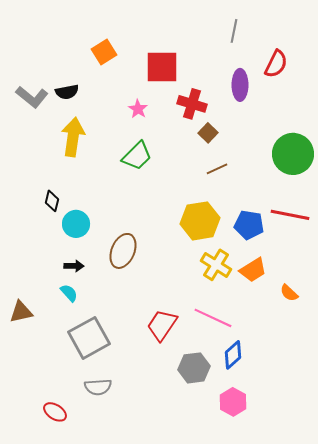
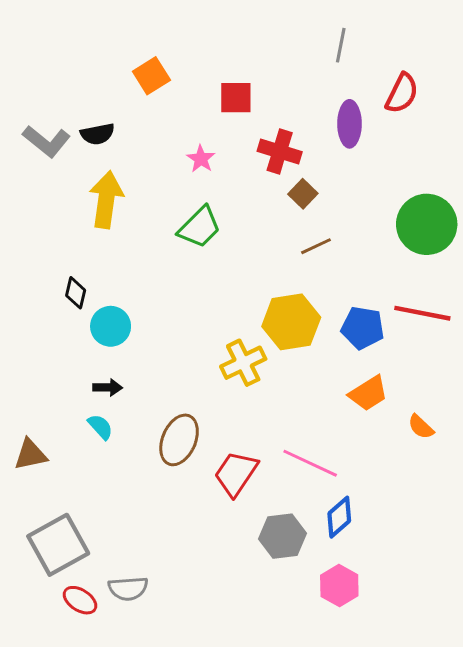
red square: (162, 67) -> (236, 98), size x0.7
brown ellipse: (123, 251) -> (179, 440), moved
yellow cross: (216, 265) -> (243, 363), moved, turned 32
gray square: (89, 338) -> (58, 545), moved
gray semicircle: (98, 387) -> (128, 589), moved

